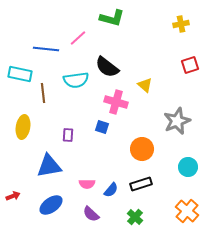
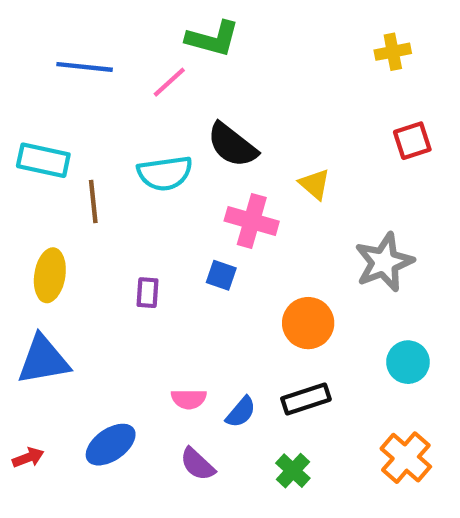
green L-shape: (112, 18) -> (213, 39), moved
blue line: (46, 49) -> (85, 67), moved
blue triangle: (49, 166) -> (43, 360), moved
red arrow: (13, 196) -> (28, 458), moved

